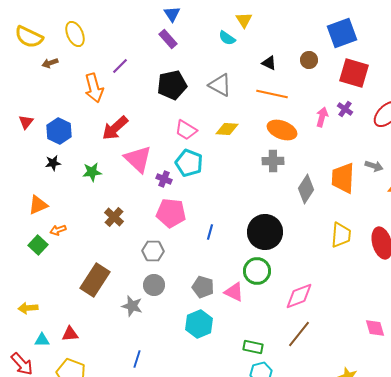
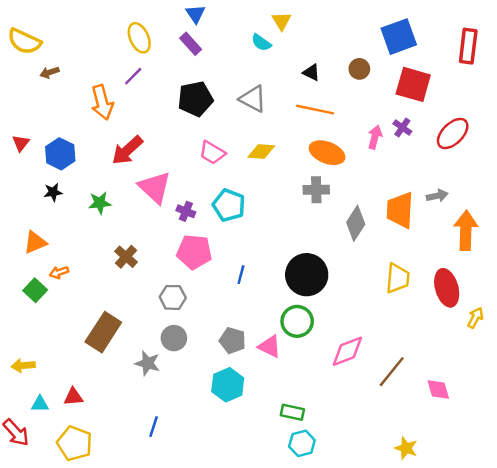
yellow ellipse: (75, 34) -> (139, 38), moved
cyan pentagon: (189, 163) -> (229, 205), moved
gray arrow: (374, 166) -> (437, 196), turned -30
brown line: (299, 334) -> (392, 372), moved

